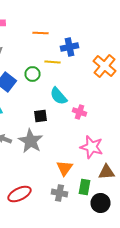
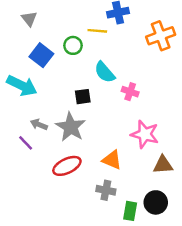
orange cross: (104, 66) -> (161, 36), turned 30
orange triangle: (64, 168) -> (112, 160), turned -42
green rectangle: (84, 187) -> (130, 211), moved
red ellipse: (20, 194) -> (67, 166), moved

